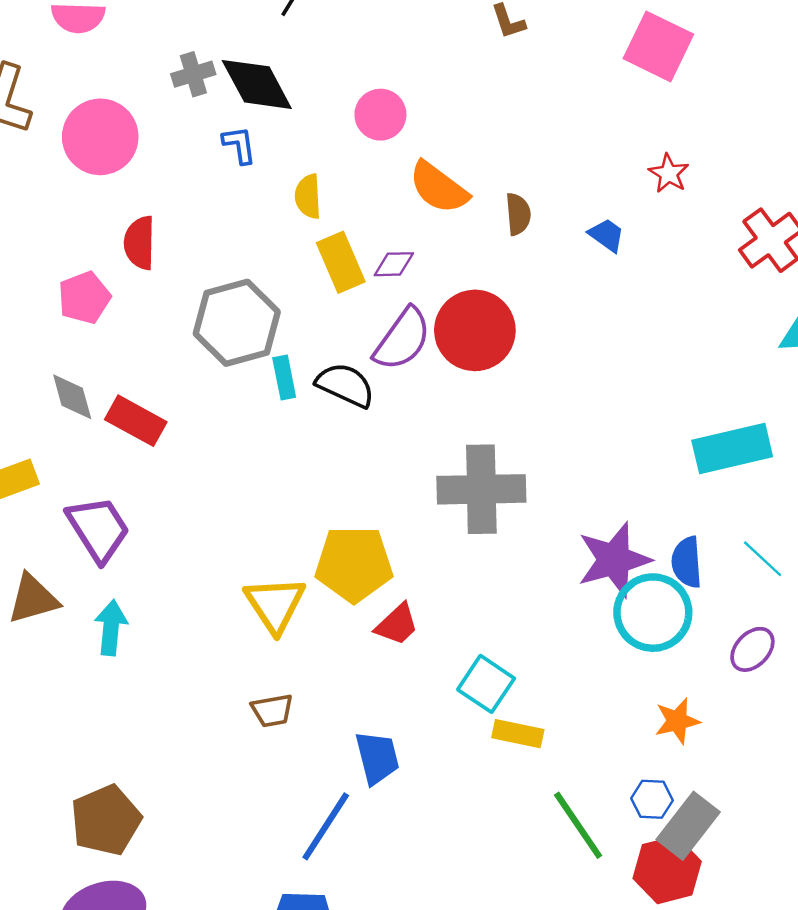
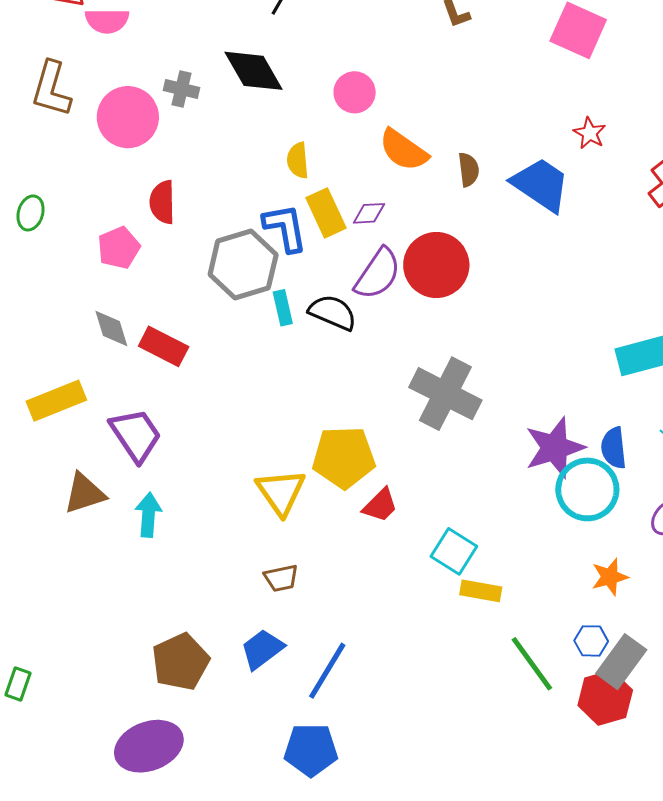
gray cross: (193, 74) -> (181, 89), moved, turned 32
blue L-shape: (239, 145) -> (285, 228), moved, size x1.6
blue trapezoid: (607, 235) -> (541, 185), size x2.0
gray cross: (481, 489) -> (445, 394), turned 30
blue trapezoid: (377, 758) -> (262, 649), moved, turned -111
brown pentagon: (106, 820) -> (180, 662), moved

